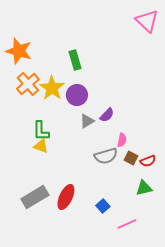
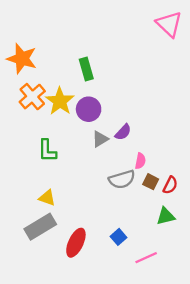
yellow triangle: (41, 146) -> (47, 198), moved
red semicircle: (148, 161) -> (170, 185), turned -42
red ellipse: (66, 197) -> (76, 243), moved

